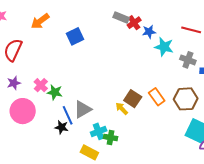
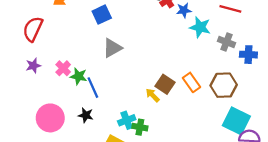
gray triangle: (83, 109) -> (112, 48), moved
pink circle: (23, 111) -> (50, 118), moved
blue line: (68, 115) -> (93, 88), moved

